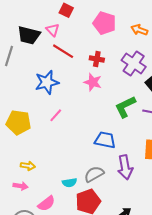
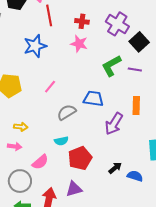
red line: (63, 51) -> (49, 15), turned 50
pink line: (56, 115) -> (50, 87), moved
purple arrow: (125, 167) -> (114, 124), turned 45
gray semicircle: (94, 174) -> (67, 112), moved

